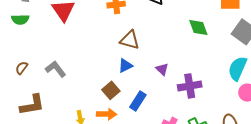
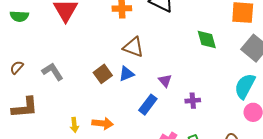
purple cross: (190, 86) -> (193, 101), size x0.6
brown square: (111, 90) -> (103, 74), moved
blue rectangle: (138, 101) -> (148, 105), moved

